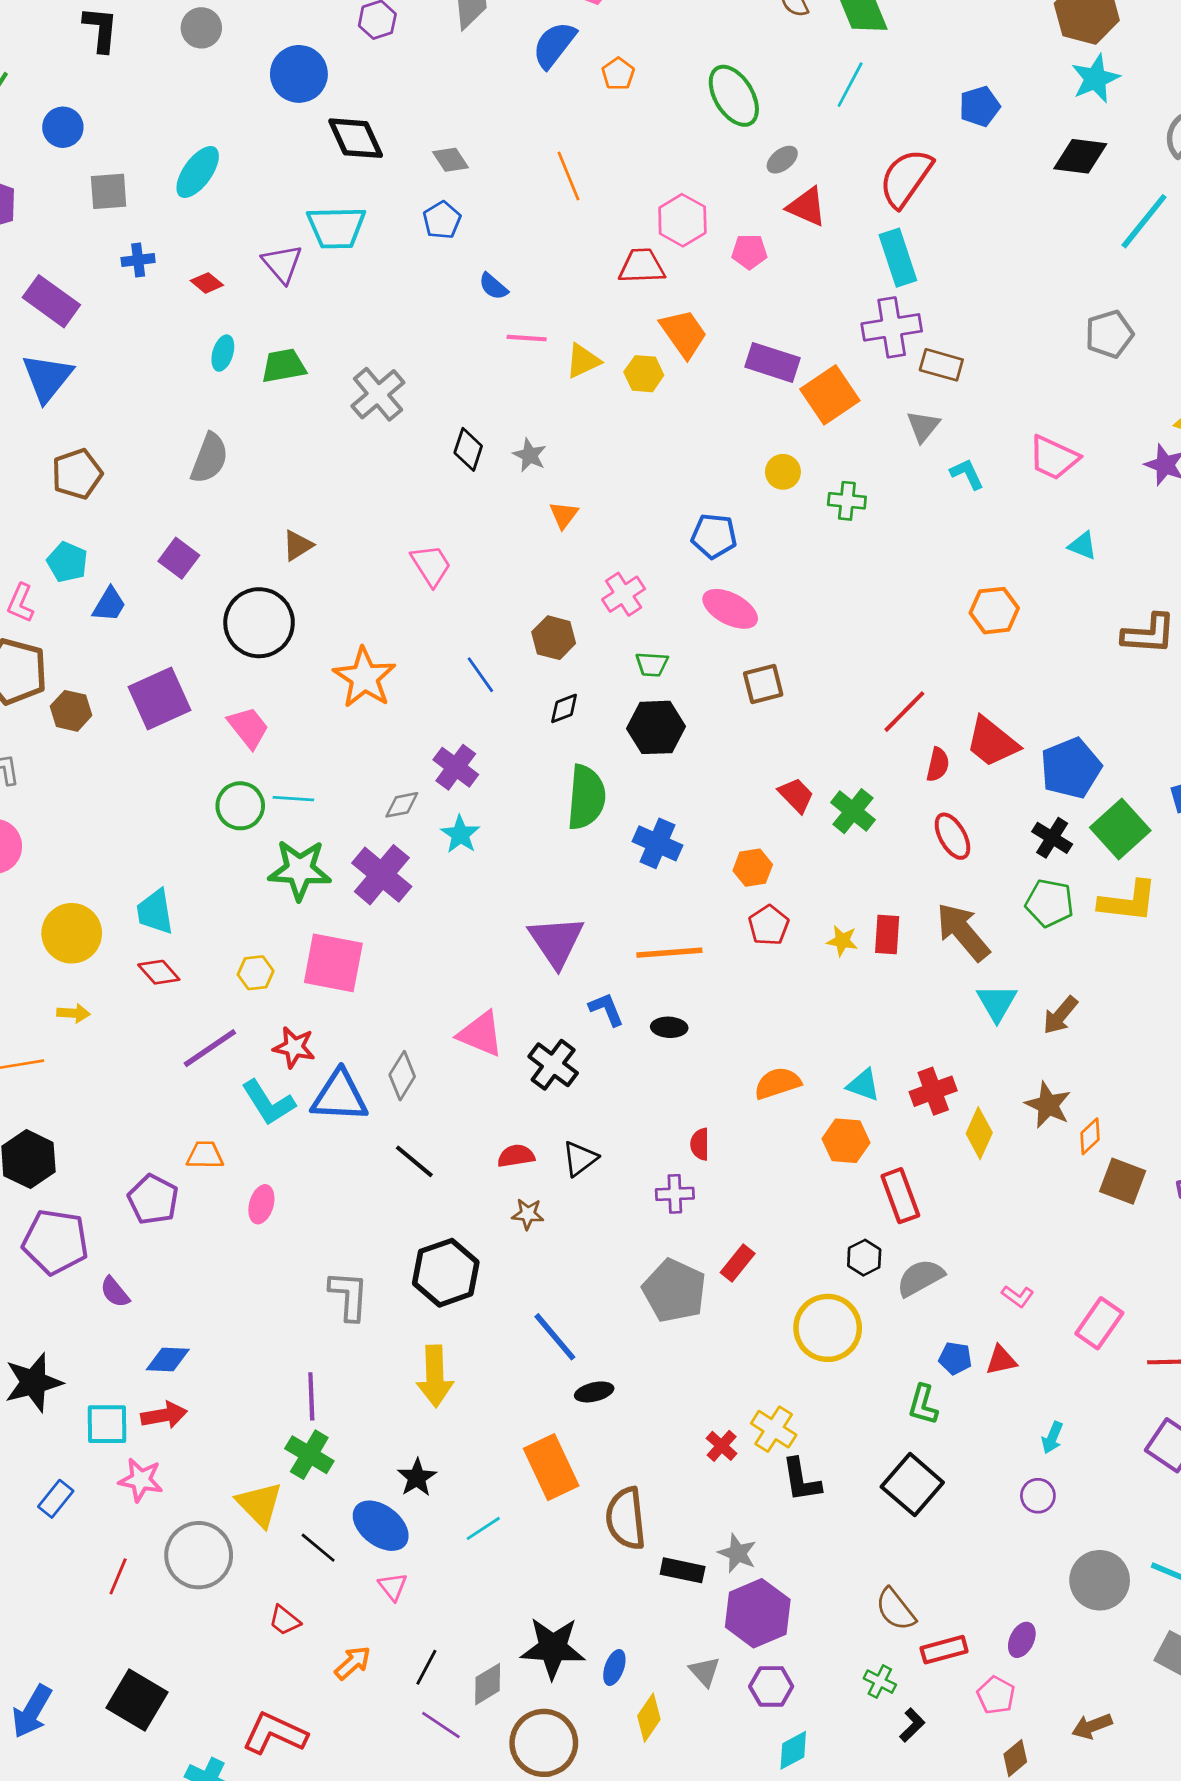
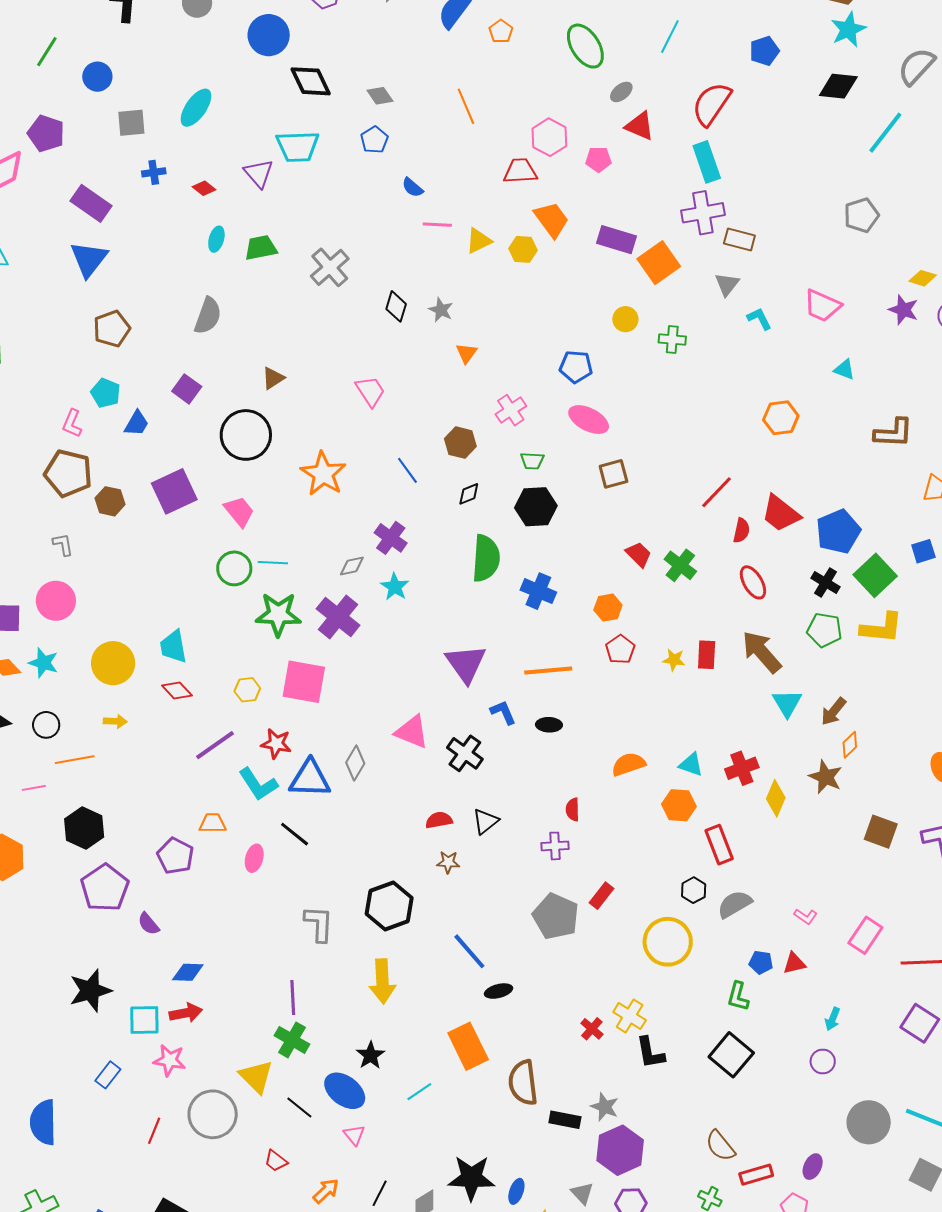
orange diamond: (1090, 1136) -> (850, 745), moved
black line: (414, 1161) -> (295, 834), moved
purple pentagon: (55, 1242) -> (105, 888), turned 30

